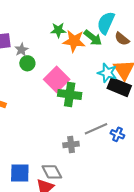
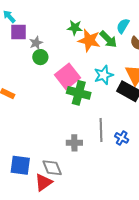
cyan semicircle: (106, 23) -> (123, 26), size x0.7
cyan star: (107, 73) -> (104, 75), moved, turned 30
gray line: (96, 129) -> (101, 130), turned -75

